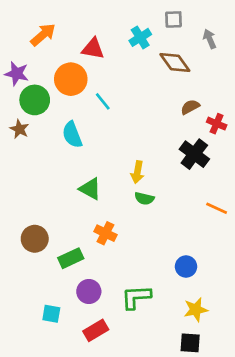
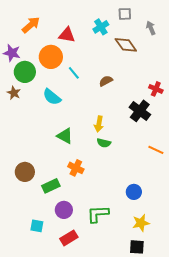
brown semicircle: (190, 107) -> (106, 81), moved
cyan semicircle: (72, 135) -> (52, 97), turned -30

